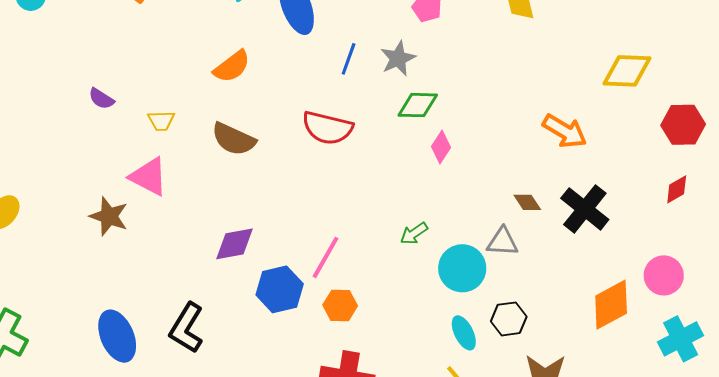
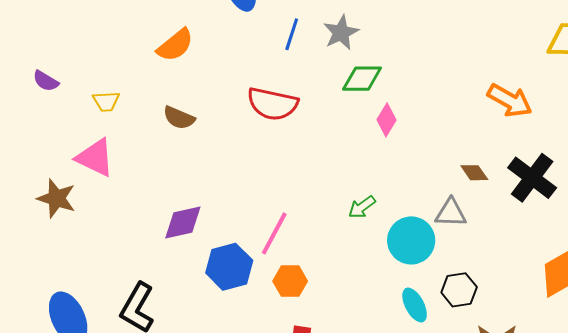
brown semicircle: (234, 139) -> (179, 118), size x0.7

